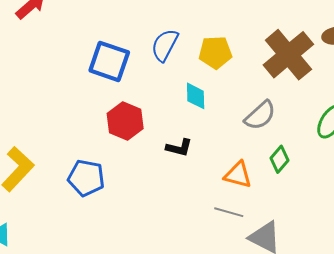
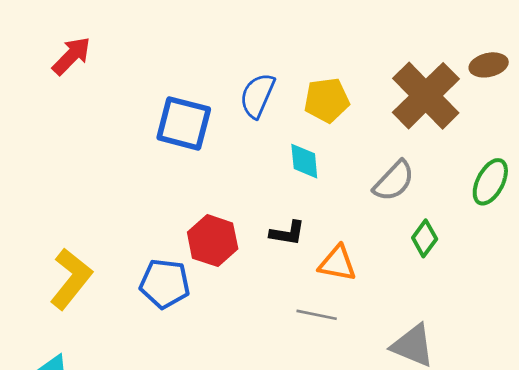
red hexagon: (125, 121) -> (213, 241), moved
orange triangle: (238, 175) -> (337, 263), moved
gray line: (229, 212) -> (317, 315), moved

